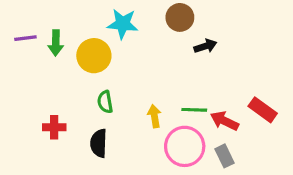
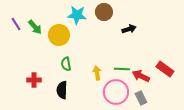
brown circle: (180, 17) -> (104, 12), moved
purple line: (25, 38) -> (16, 24), turned 64
green arrow: (56, 43) -> (35, 27), turned -42

